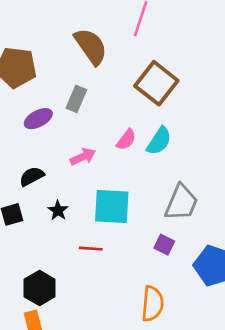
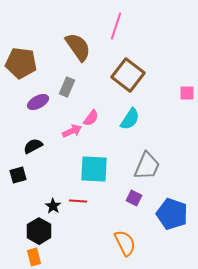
pink semicircle: (126, 140) -> (91, 118), moved
black star: (58, 210) -> (53, 206), moved
orange semicircle: (152, 304) -> (125, 243), turned -32

